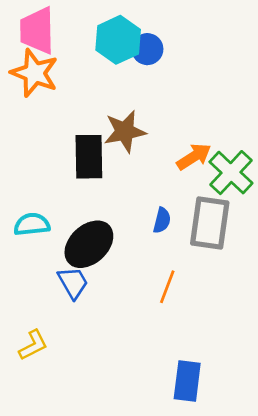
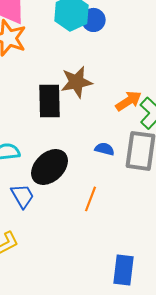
blue semicircle: (162, 220) -> (105, 149), turned -90
blue trapezoid: (73, 283) -> (23, 196), moved
orange line: (167, 287) -> (91, 199), moved

